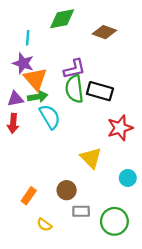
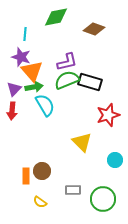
green semicircle: (74, 89) -> (67, 80), turned 75
purple triangle: (15, 99) -> (14, 89), turned -35
brown circle: (67, 190) -> (42, 171), moved
orange rectangle: (29, 196) -> (26, 176), turned -35

